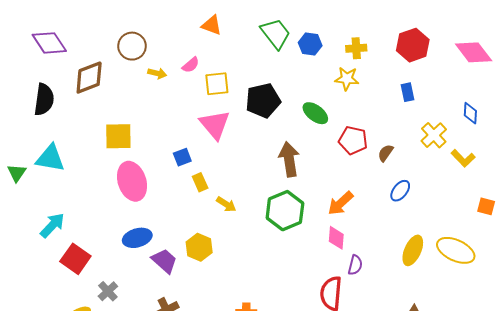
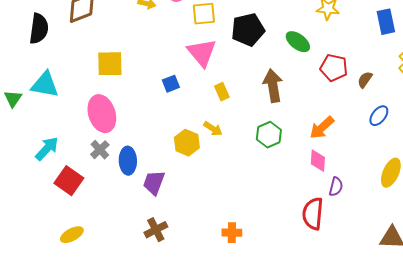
blue rectangle: (408, 92) -> (386, 22), size x1.4
pink ellipse: (132, 181) -> (102, 114), moved
yellow rectangle: (200, 182) -> (222, 92), moved
green hexagon: (285, 211) -> (269, 135), size x0.7
blue ellipse: (137, 238) -> (128, 161), turned -76
yellow hexagon: (199, 247) -> (187, 143), moved
purple trapezoid: (164, 261) -> (154, 183), turned -112
gray cross: (108, 291) -> (100, 150), moved

